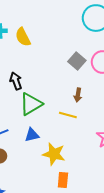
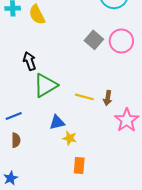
brown arrow: (78, 95) -> (108, 98), moved
blue triangle: (32, 135) -> (57, 122), moved
yellow star: (54, 154) -> (70, 138), size x0.6

